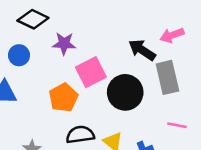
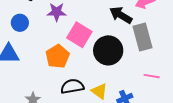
pink square: (91, 72) -> (79, 35), turned -30

